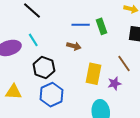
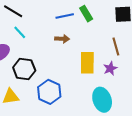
cyan line: (33, 40) -> (20, 32), moved
brown line: (124, 63) -> (116, 46), turned 30
black hexagon: (44, 67) -> (24, 69), moved

